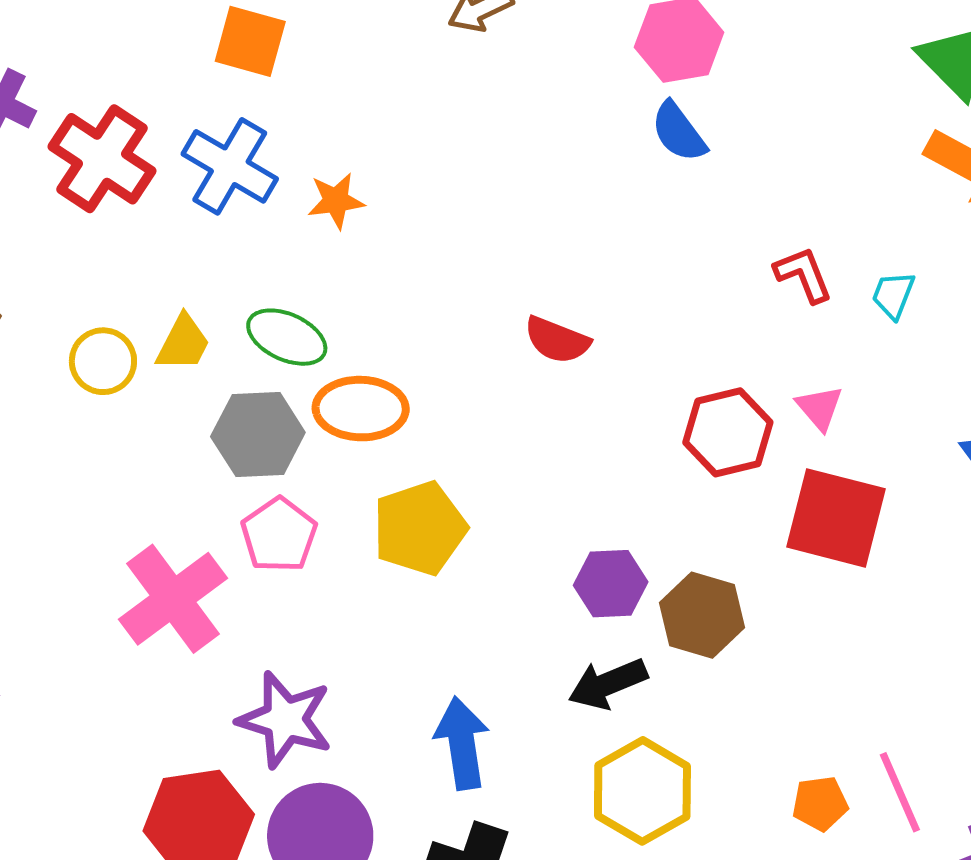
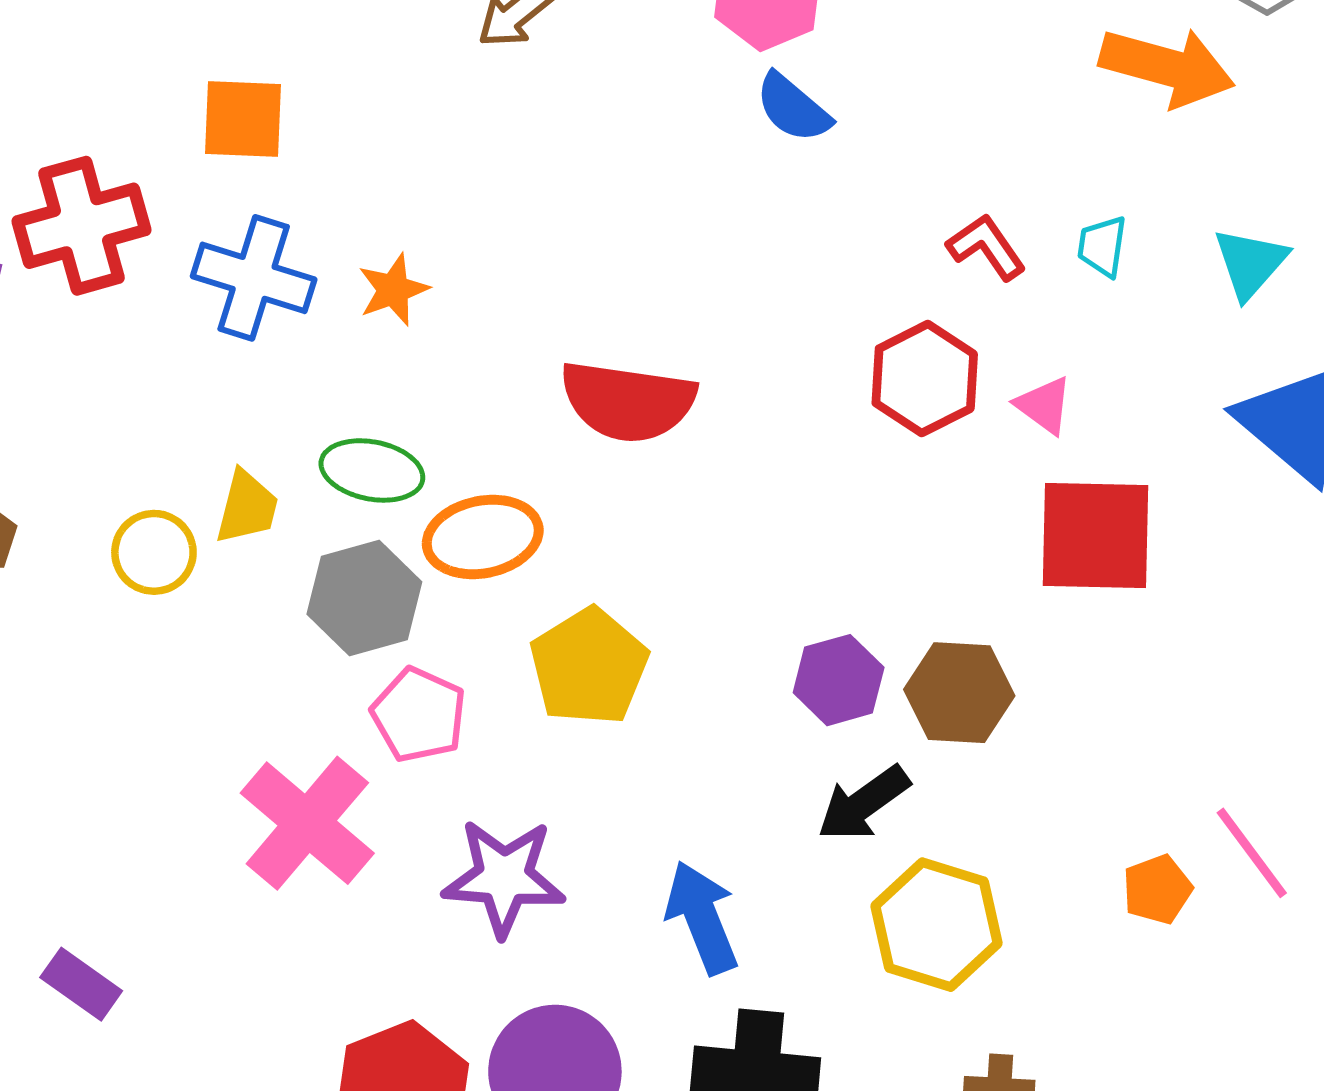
red cross: (102, 159) -> (82, 226), moved, turned -36
red semicircle: (557, 340) -> (628, 401), moved, size x1.6
red hexagon: (728, 432) -> (925, 379), moved
purple star: (285, 720) -> (504, 877), moved

